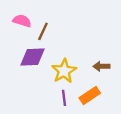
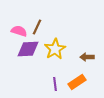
pink semicircle: (22, 21) -> (19, 31), moved
yellow star: (64, 71) -> (55, 49), moved

